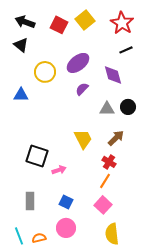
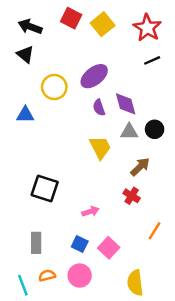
red square: (59, 25) -> (71, 18), moved
purple diamond: (113, 75) -> (126, 104), moved
purple semicircle: (82, 89) -> (99, 108), turned -64
yellow trapezoid: (83, 139) -> (100, 147), moved
pink arrow: (59, 170) -> (91, 211), moved
orange line: (105, 181) -> (155, 231), moved
pink square: (103, 205) -> (109, 248), moved
orange semicircle: (39, 238) -> (47, 276), moved

